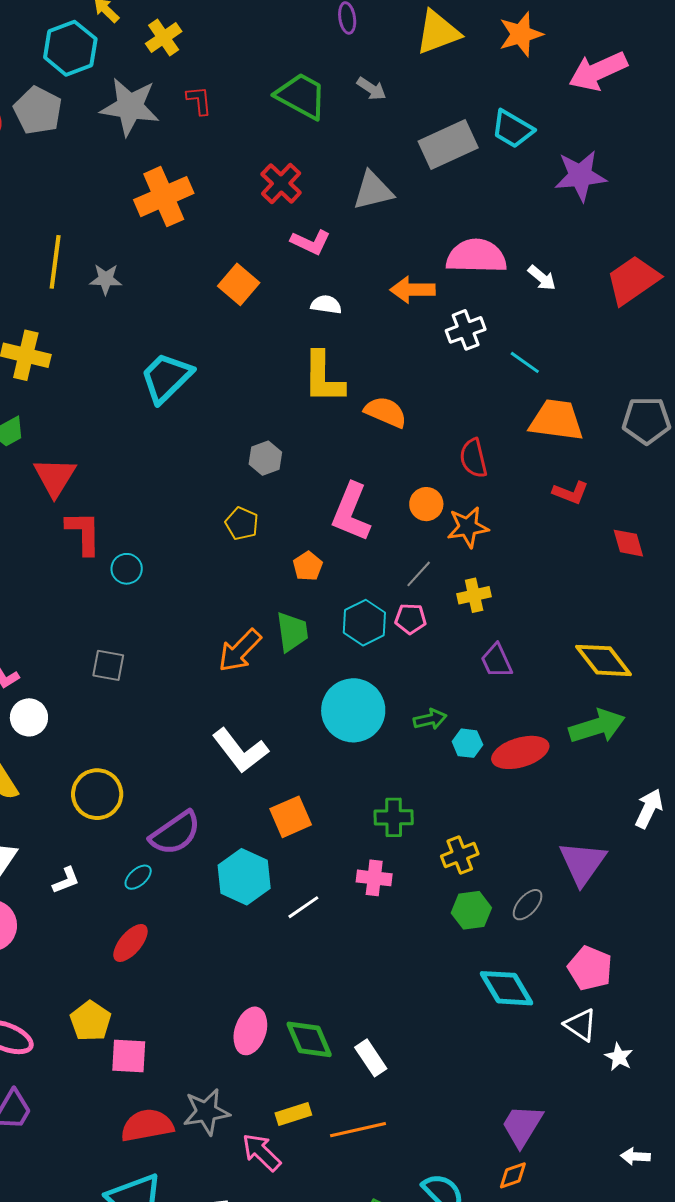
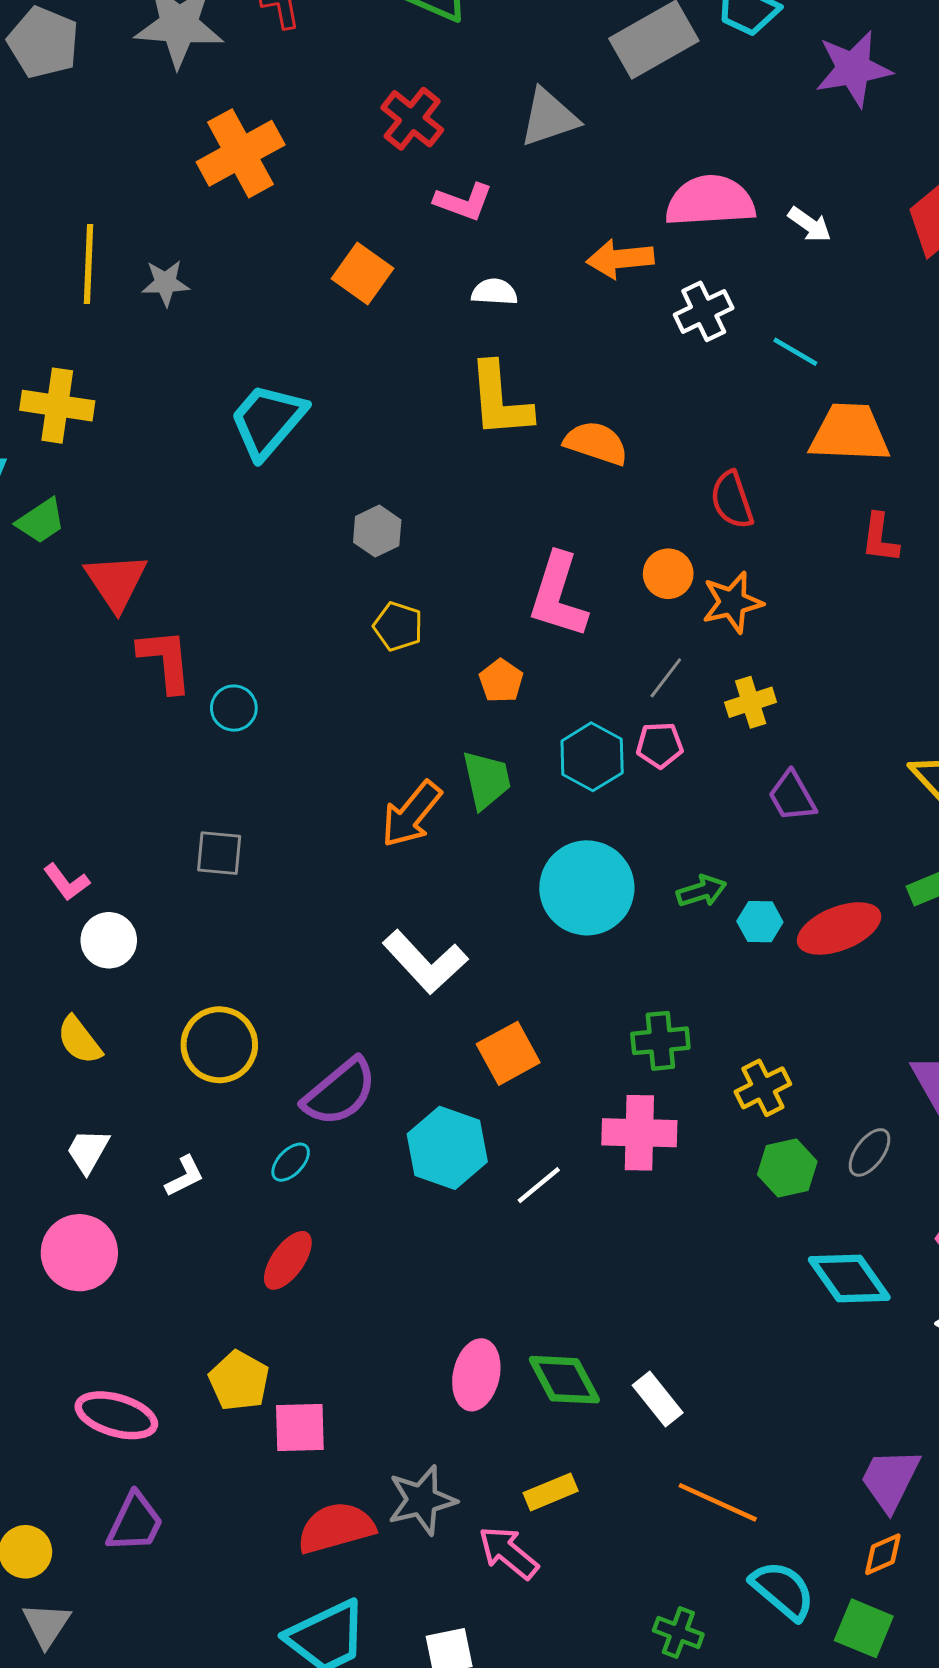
gray hexagon: (265, 458) -> (377, 531), moved
red L-shape: (571, 493) -> (880, 538), turned 81
pink cross: (374, 878) -> (639, 1133), size x1.4
orange line: (358, 1130) -> (718, 1502), moved, turned 42

